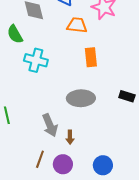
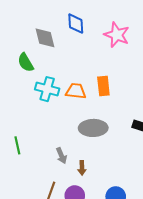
orange trapezoid: (77, 25) -> (76, 91), moved
gray arrow: (50, 125) -> (61, 156), size x0.7

